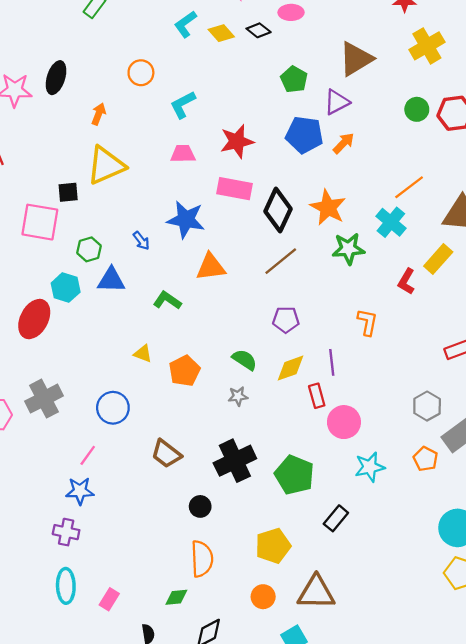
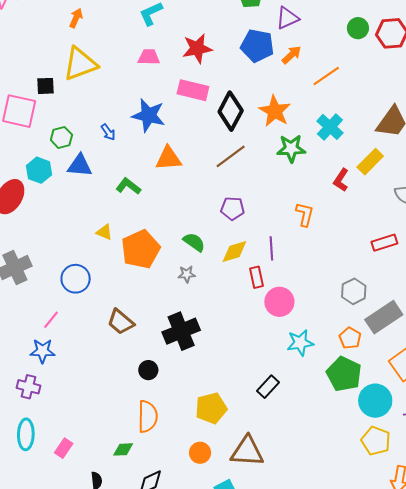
orange line: (409, 187) -> (326, 76), moved
orange pentagon: (185, 371) -> (141, 249), size x1.4
green pentagon: (294, 475) -> (344, 374), moved

